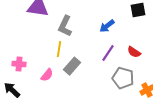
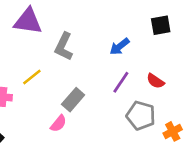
yellow line: (59, 49) -> (32, 77), moved, turned 42
pink semicircle: (47, 75) -> (58, 123), moved

